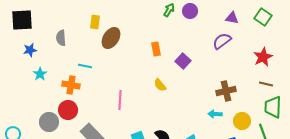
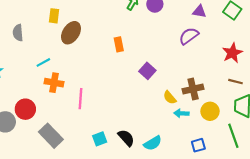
purple square: (183, 61) -> (147, 71), moved
cyan line: (85, 66) -> (43, 62), turned -40
orange cross: (71, 85) -> (54, 83), moved
yellow semicircle: (160, 85) -> (170, 97), moved
yellow circle: (242, 121) -> (210, 111), moved

